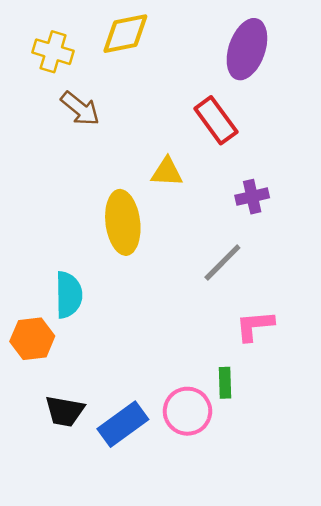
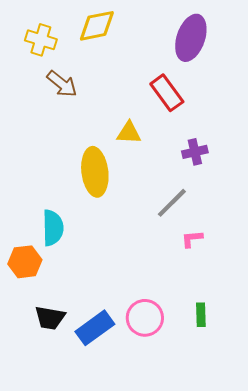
pink L-shape: (255, 326) -> (192, 239), moved, size x0.7
green rectangle: (225, 383) -> (201, 315), moved

